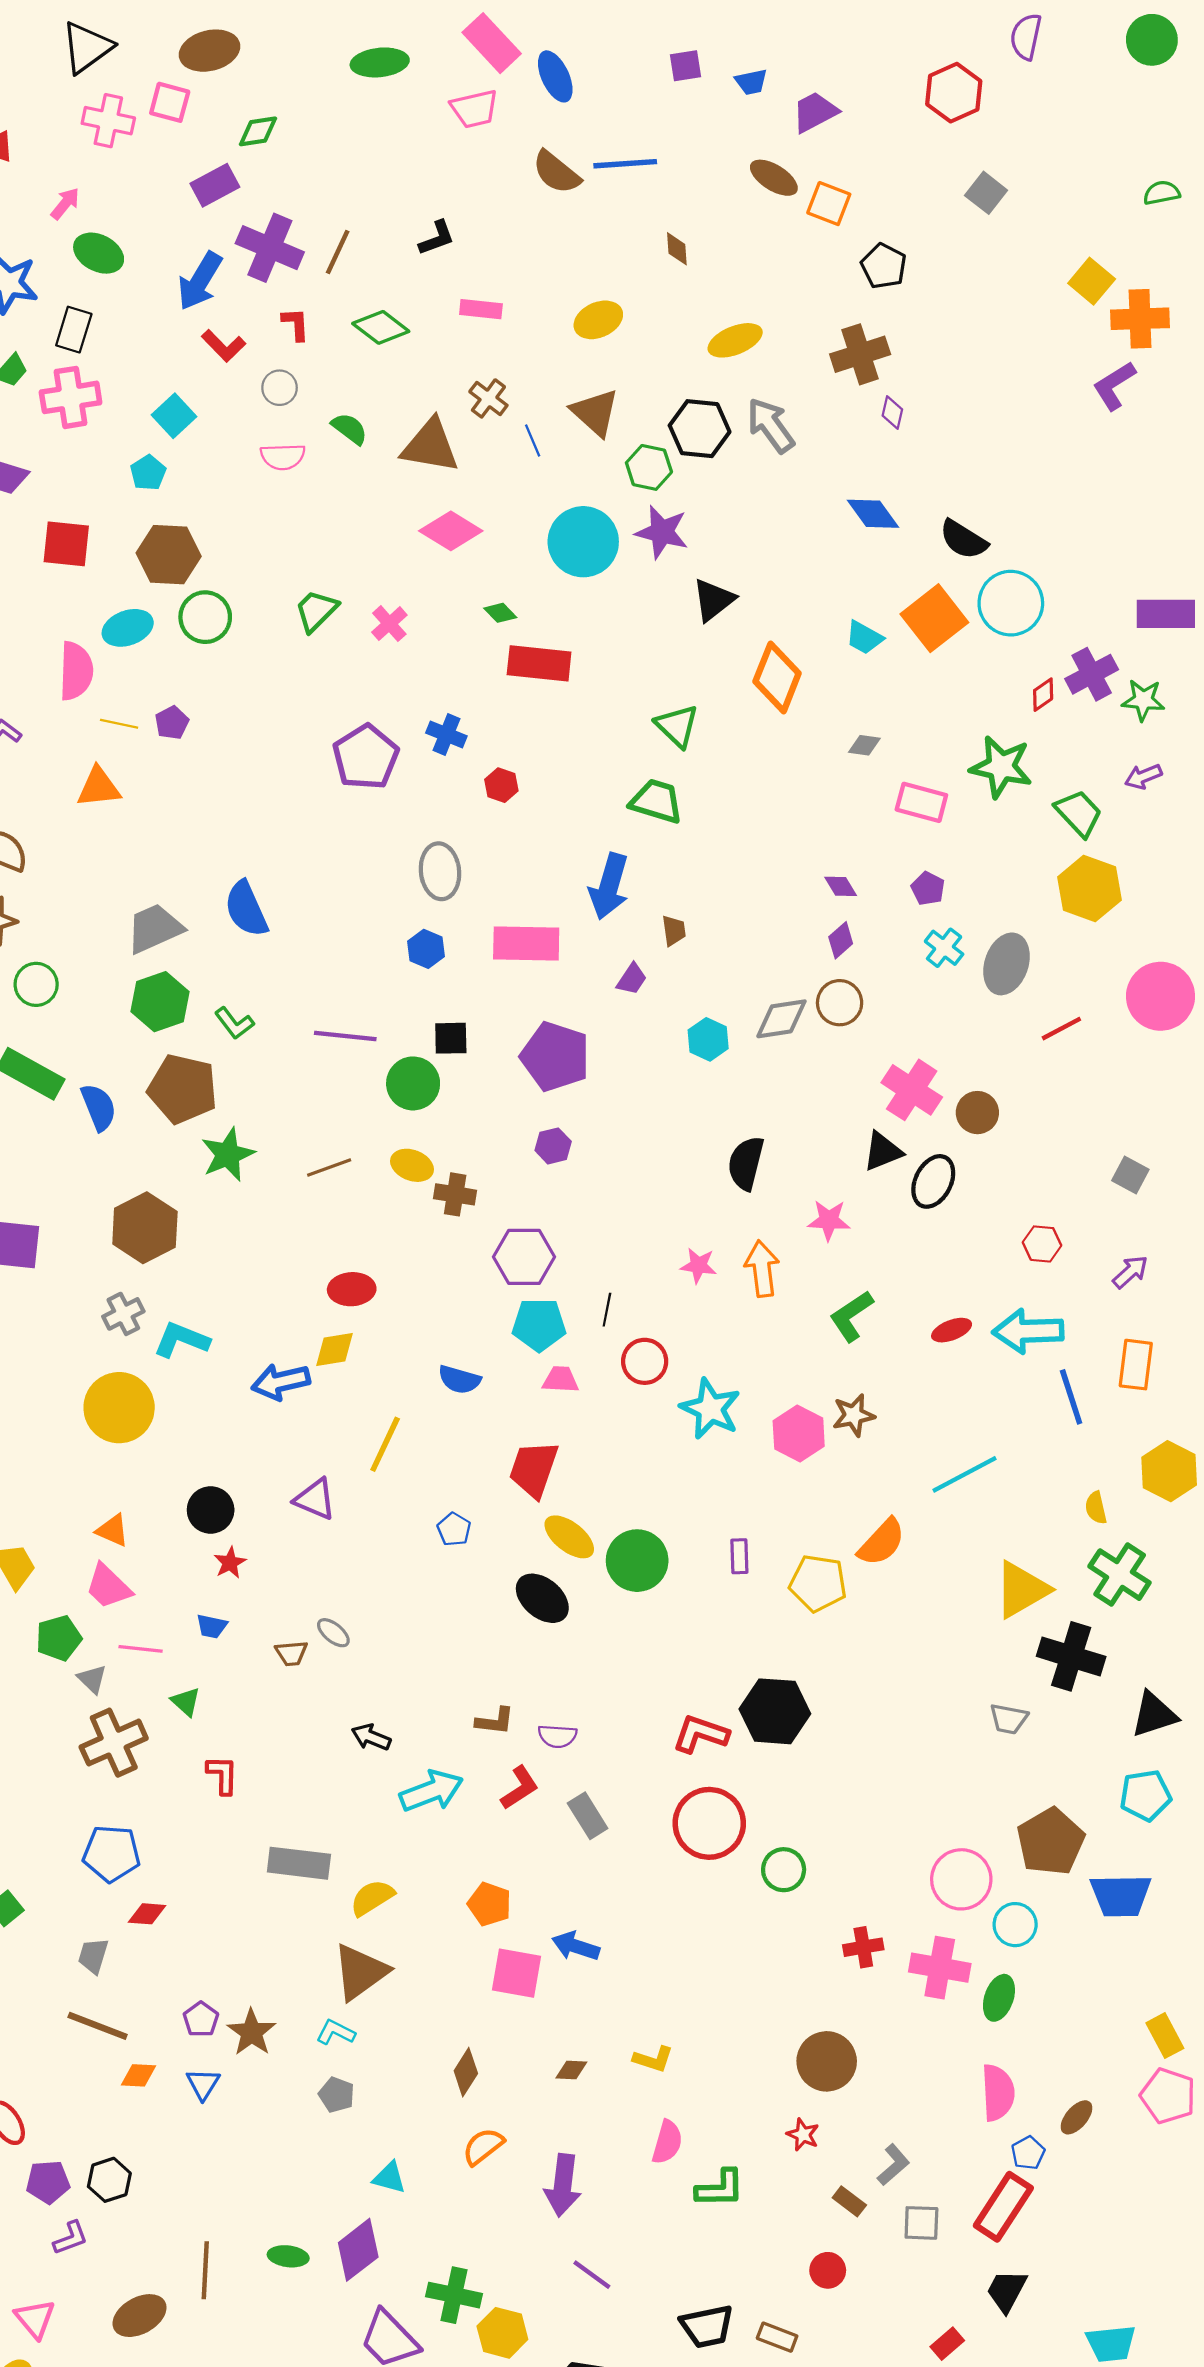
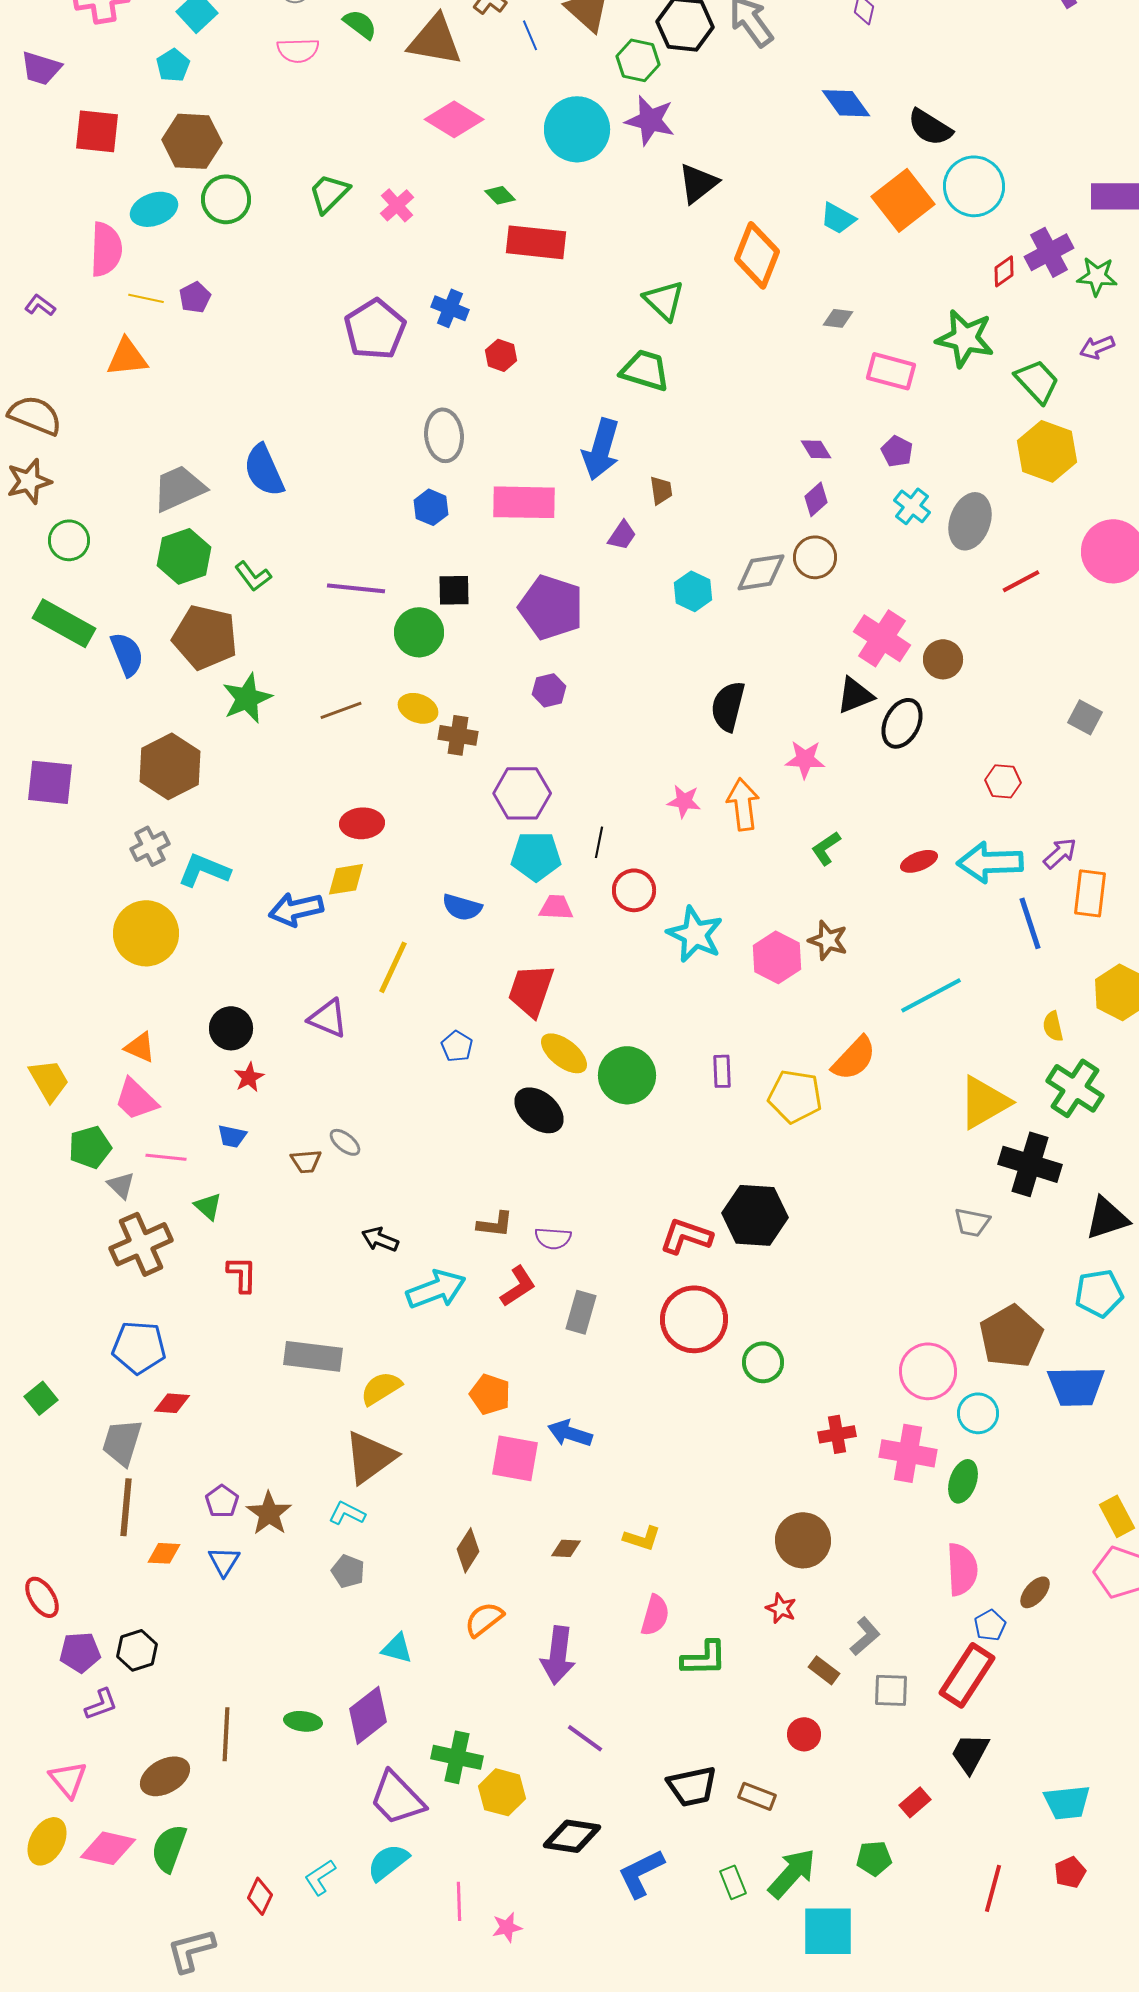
purple arrow: (1130, 1272) -> (1060, 853), moved
green L-shape: (851, 1316) -> (826, 848), size x0.7
brown star: (854, 1415) -> (828, 940), turned 30
gray rectangle: (588, 1816) -> (581, 1312), turned 48
gray trapezoid: (93, 1956) -> (122, 1442), size x1.4
brown line: (98, 2026) -> (126, 1507), turned 74

